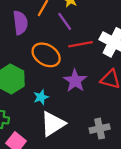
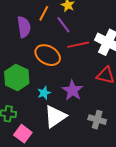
purple star: (75, 81) -> (73, 90), moved
gray cross: (100, 129) -> (97, 120), turned 30

